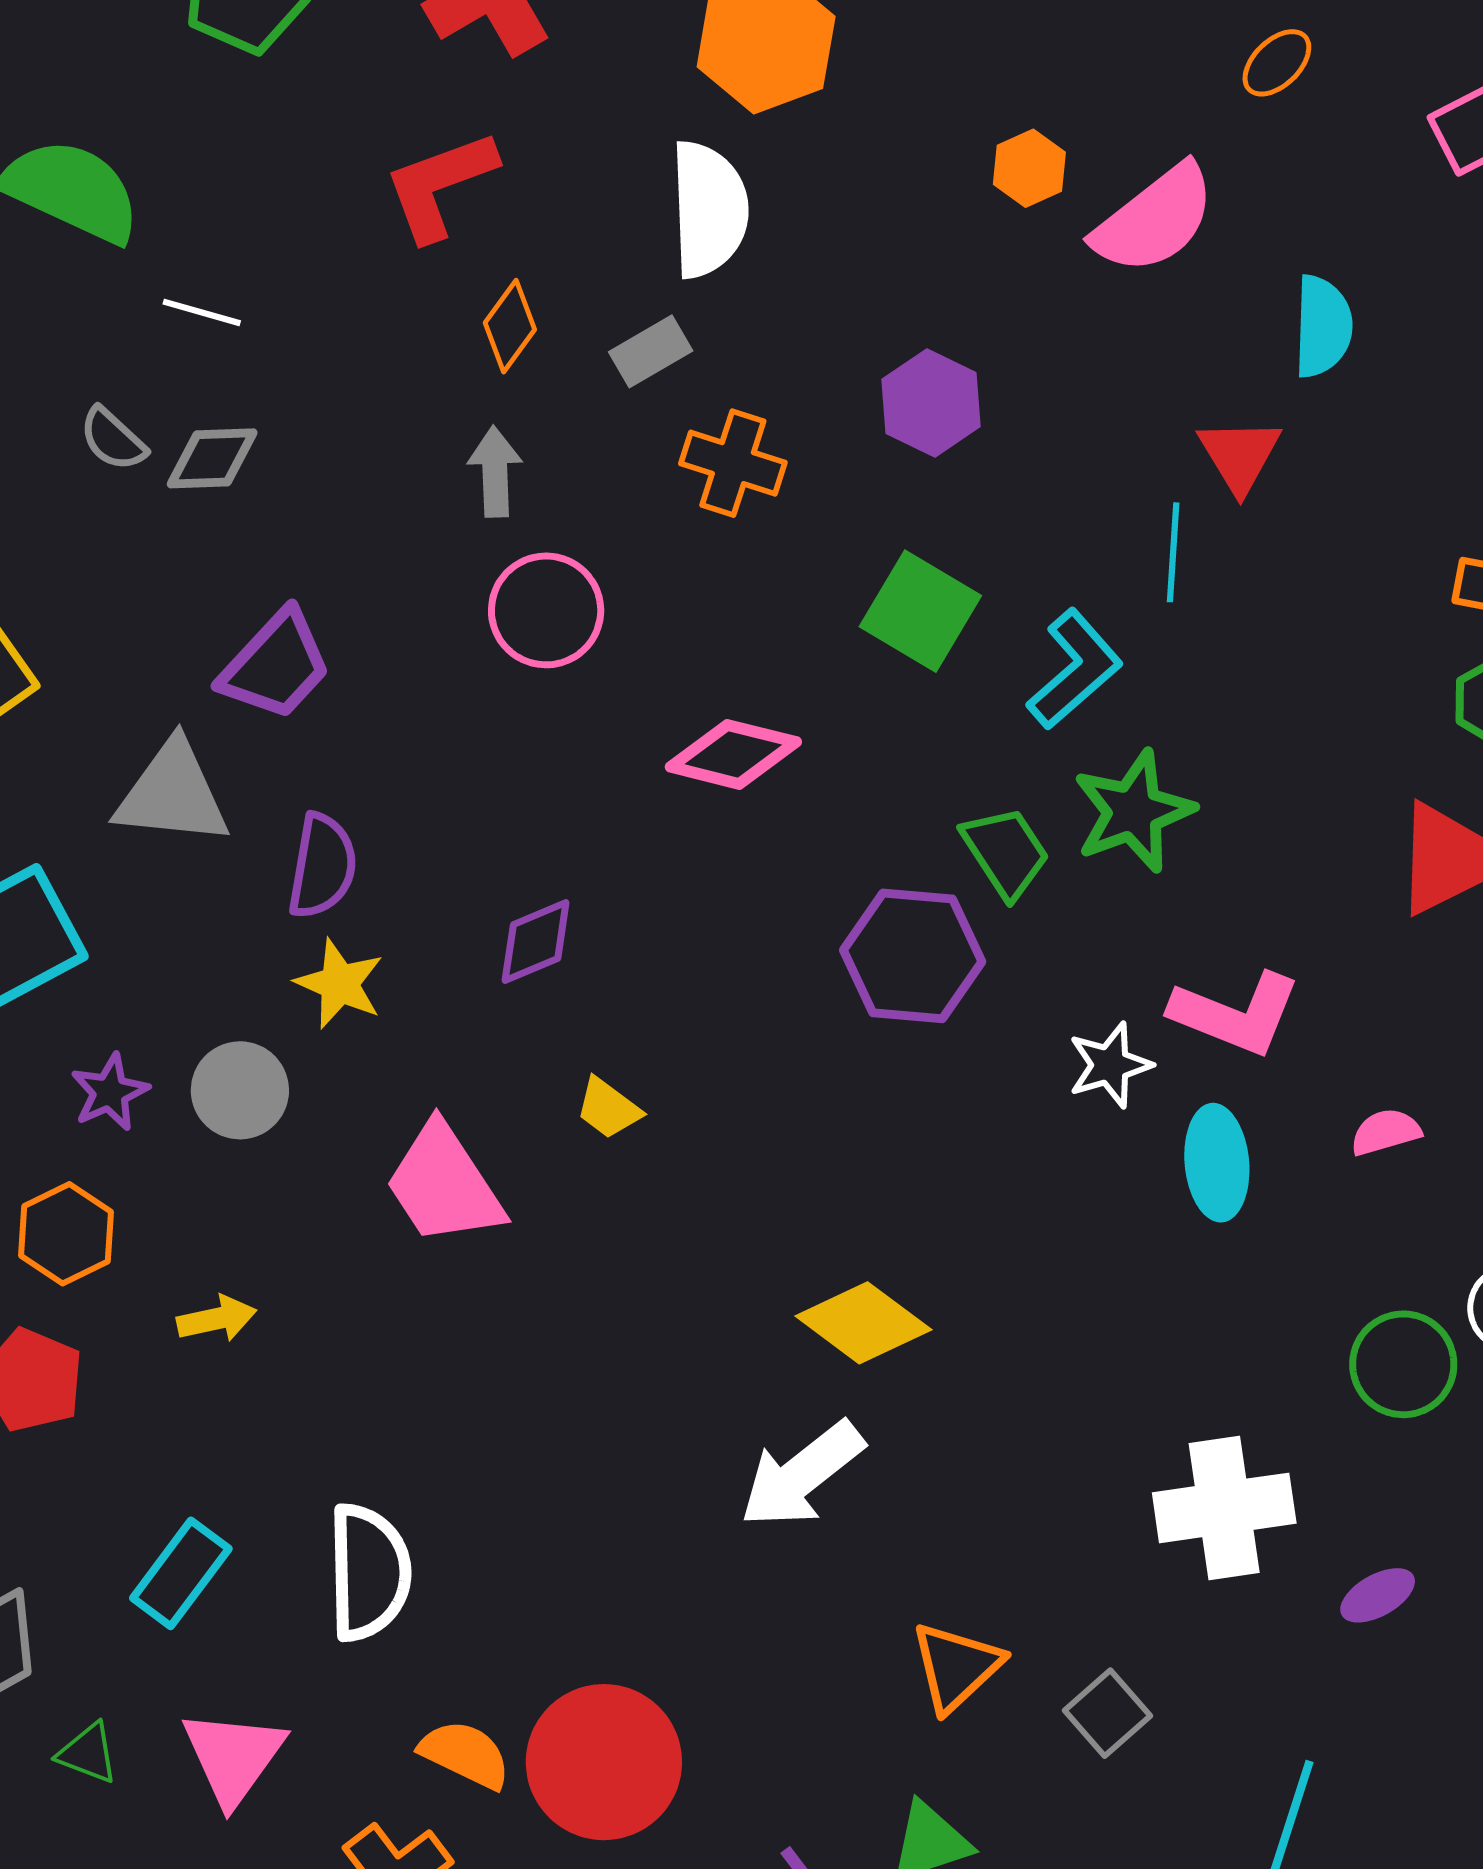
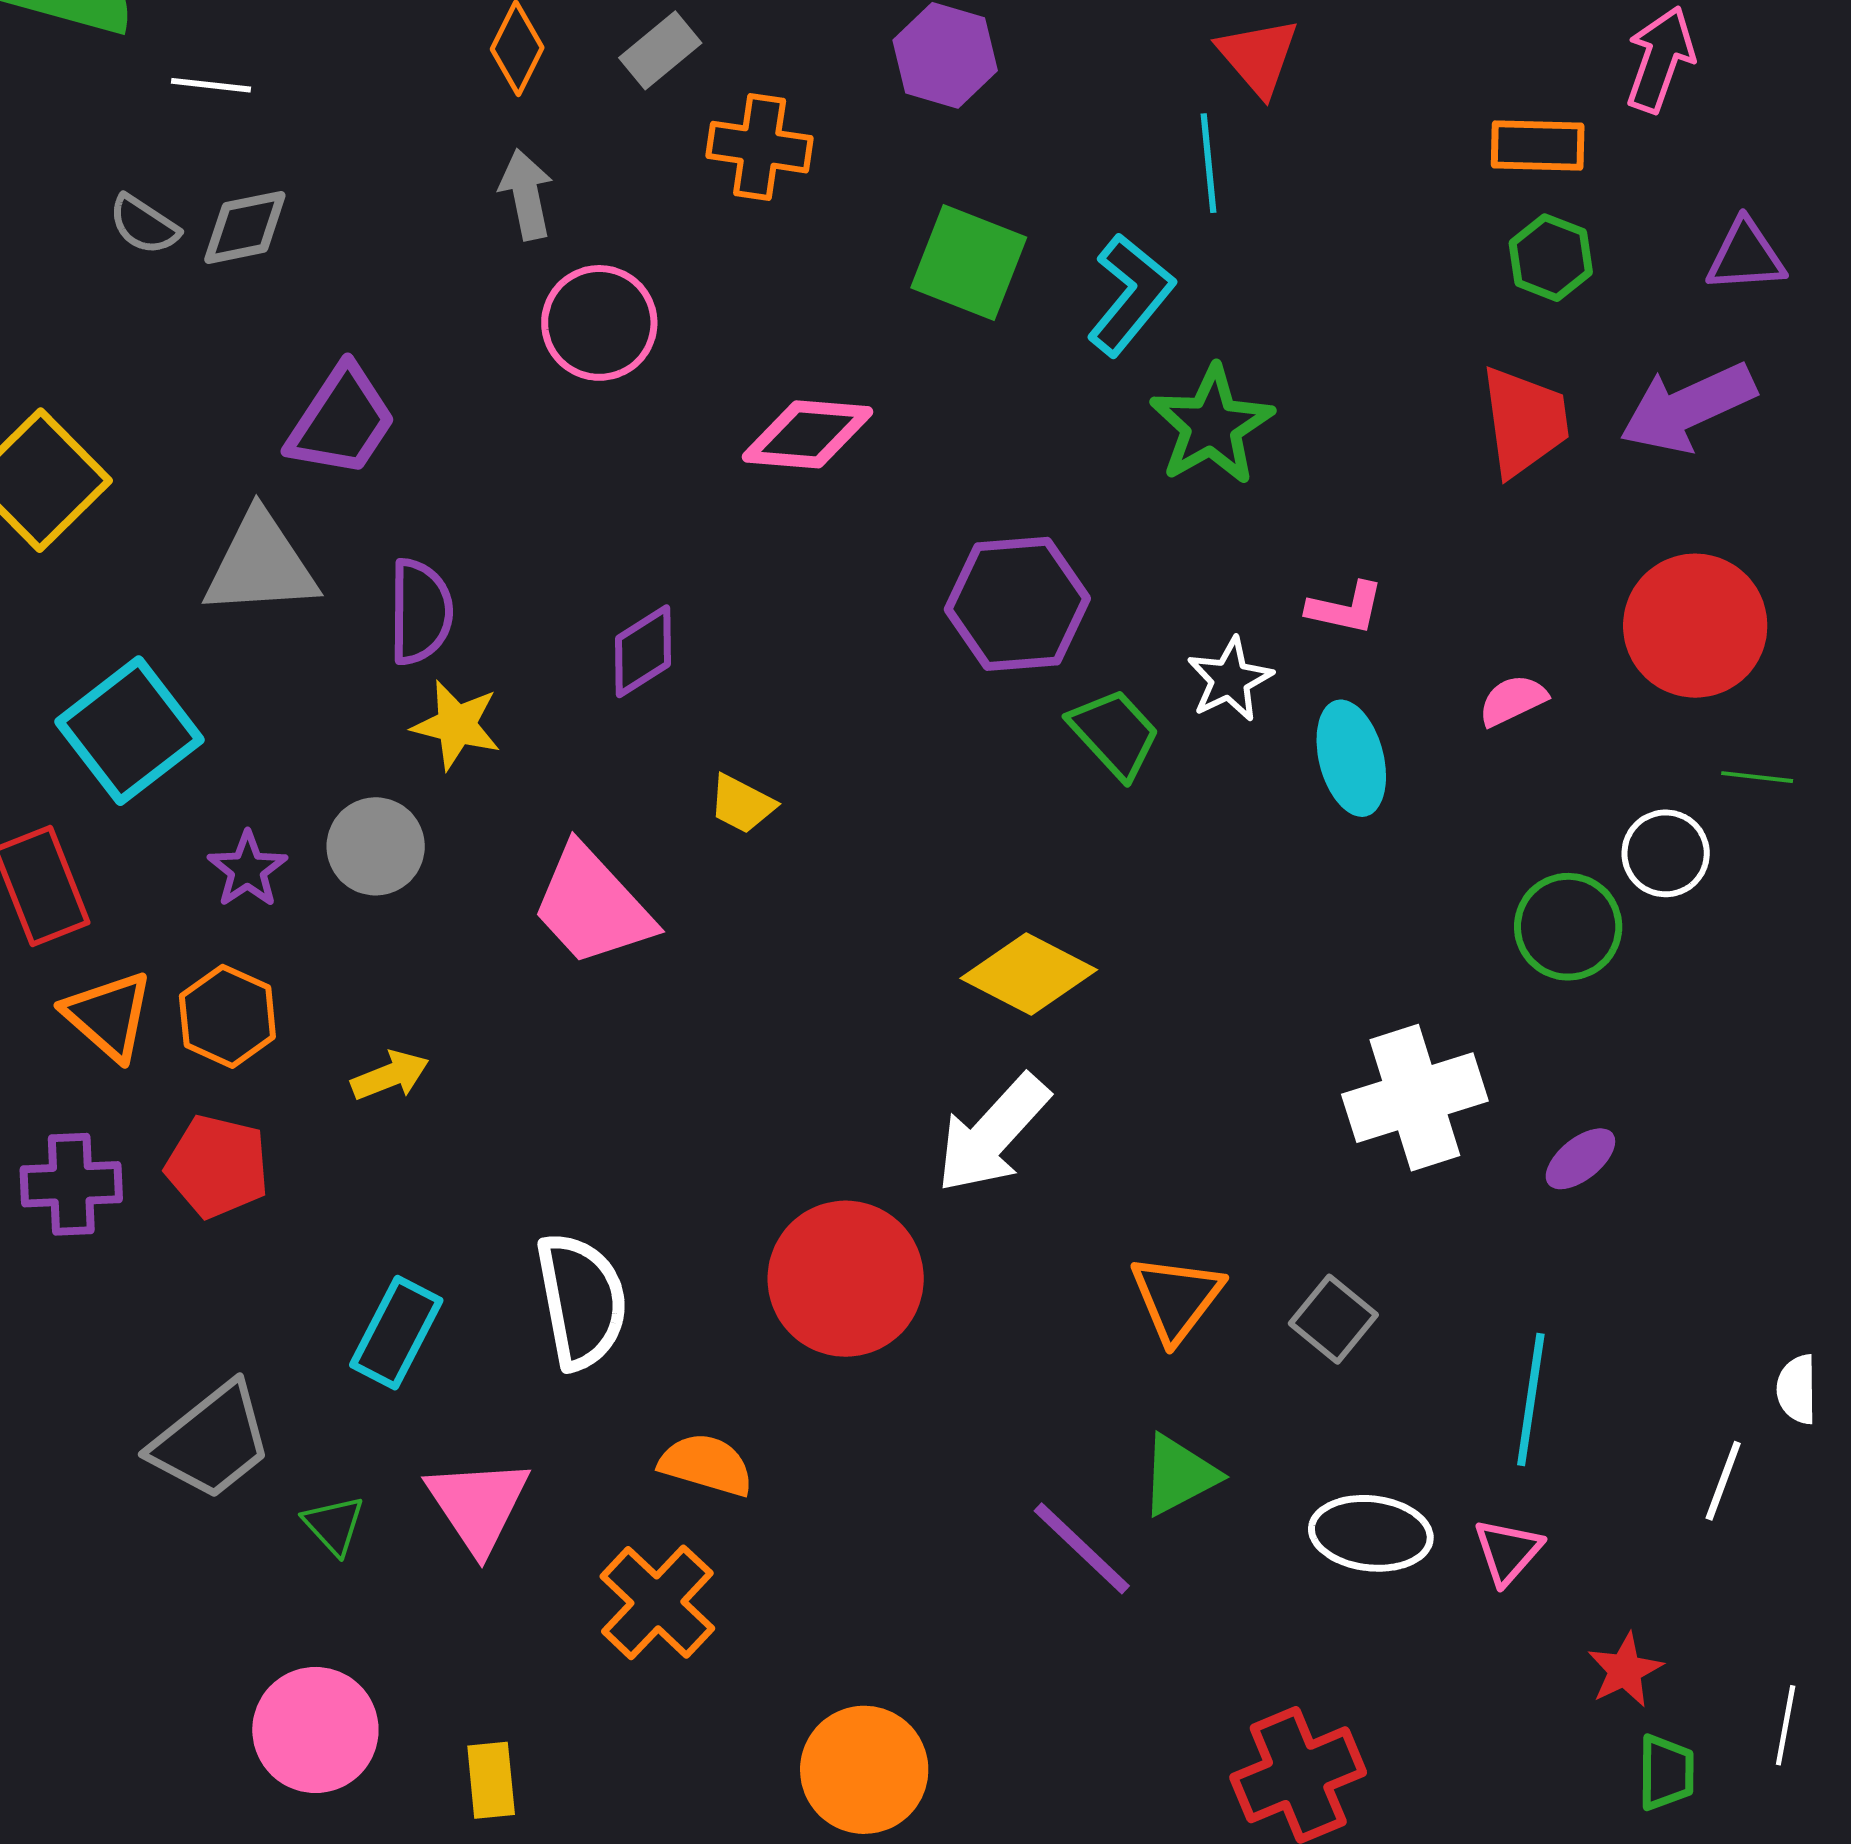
green trapezoid: (1006, 852) -> (1114, 734), moved
pink L-shape: (1235, 1014) -> (1345, 608), size x0.6
green triangle: (88, 1753) -> (334, 1525), turned 36
red circle: (604, 1762) -> (846, 1279), moved

